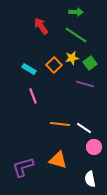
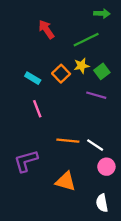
green arrow: (76, 12) -> (102, 13), moved
green line: (76, 35) -> (86, 40), turned -60
purple L-shape: (23, 167) -> (26, 161), moved

